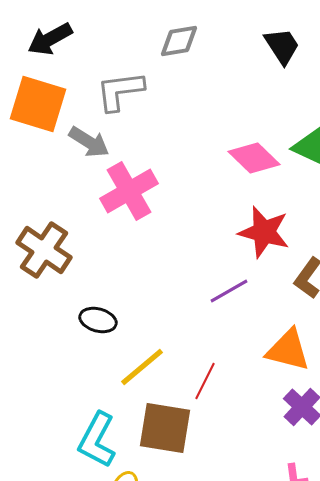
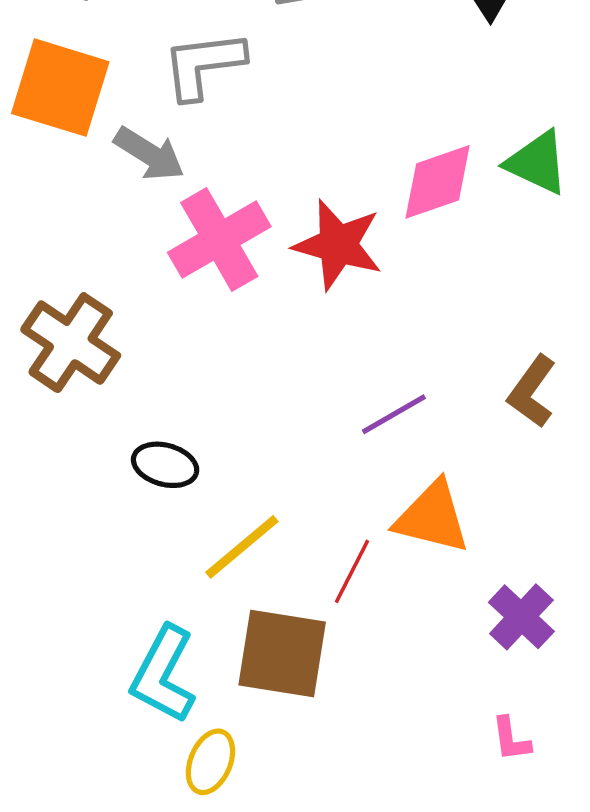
pink diamond: (254, 158) -> (438, 182), turned -63
red star: (264, 232) -> (338, 245), moved
orange triangle: (288, 350) -> (432, 517), moved

